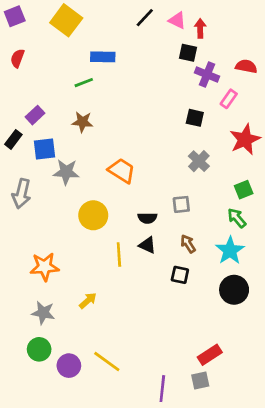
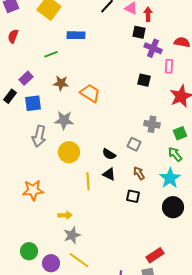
green line: (84, 83) -> (51, 54), moved
pink rectangle: (229, 99) -> (169, 66), turned -32
gray cross: (199, 161) -> (152, 124), moved, turned -35
orange trapezoid: (122, 171) -> (90, 93), moved
gray star: (66, 172) -> (64, 120), moved
gray arrow: (21, 194) -> (39, 136), moved
gray square: (181, 204) -> (134, 144), turned 32
black semicircle: (147, 218) -> (109, 154), turned 32
yellow arrow: (88, 301) -> (65, 215), turned 40
gray star: (43, 313) -> (72, 235), moved, turned -30

